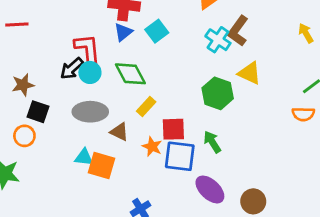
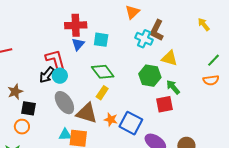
cyan square: (157, 31) -> (101, 40), turned -35
green diamond: (130, 74) -> (103, 72), moved
gray ellipse: (90, 112) -> (64, 103), turned 65
red square: (173, 129) -> (164, 104), moved
brown triangle: (119, 132) -> (87, 113), size x1.6
green arrow: (212, 142) -> (173, 87), moved
blue square: (180, 156) -> (131, 123), turned 30

